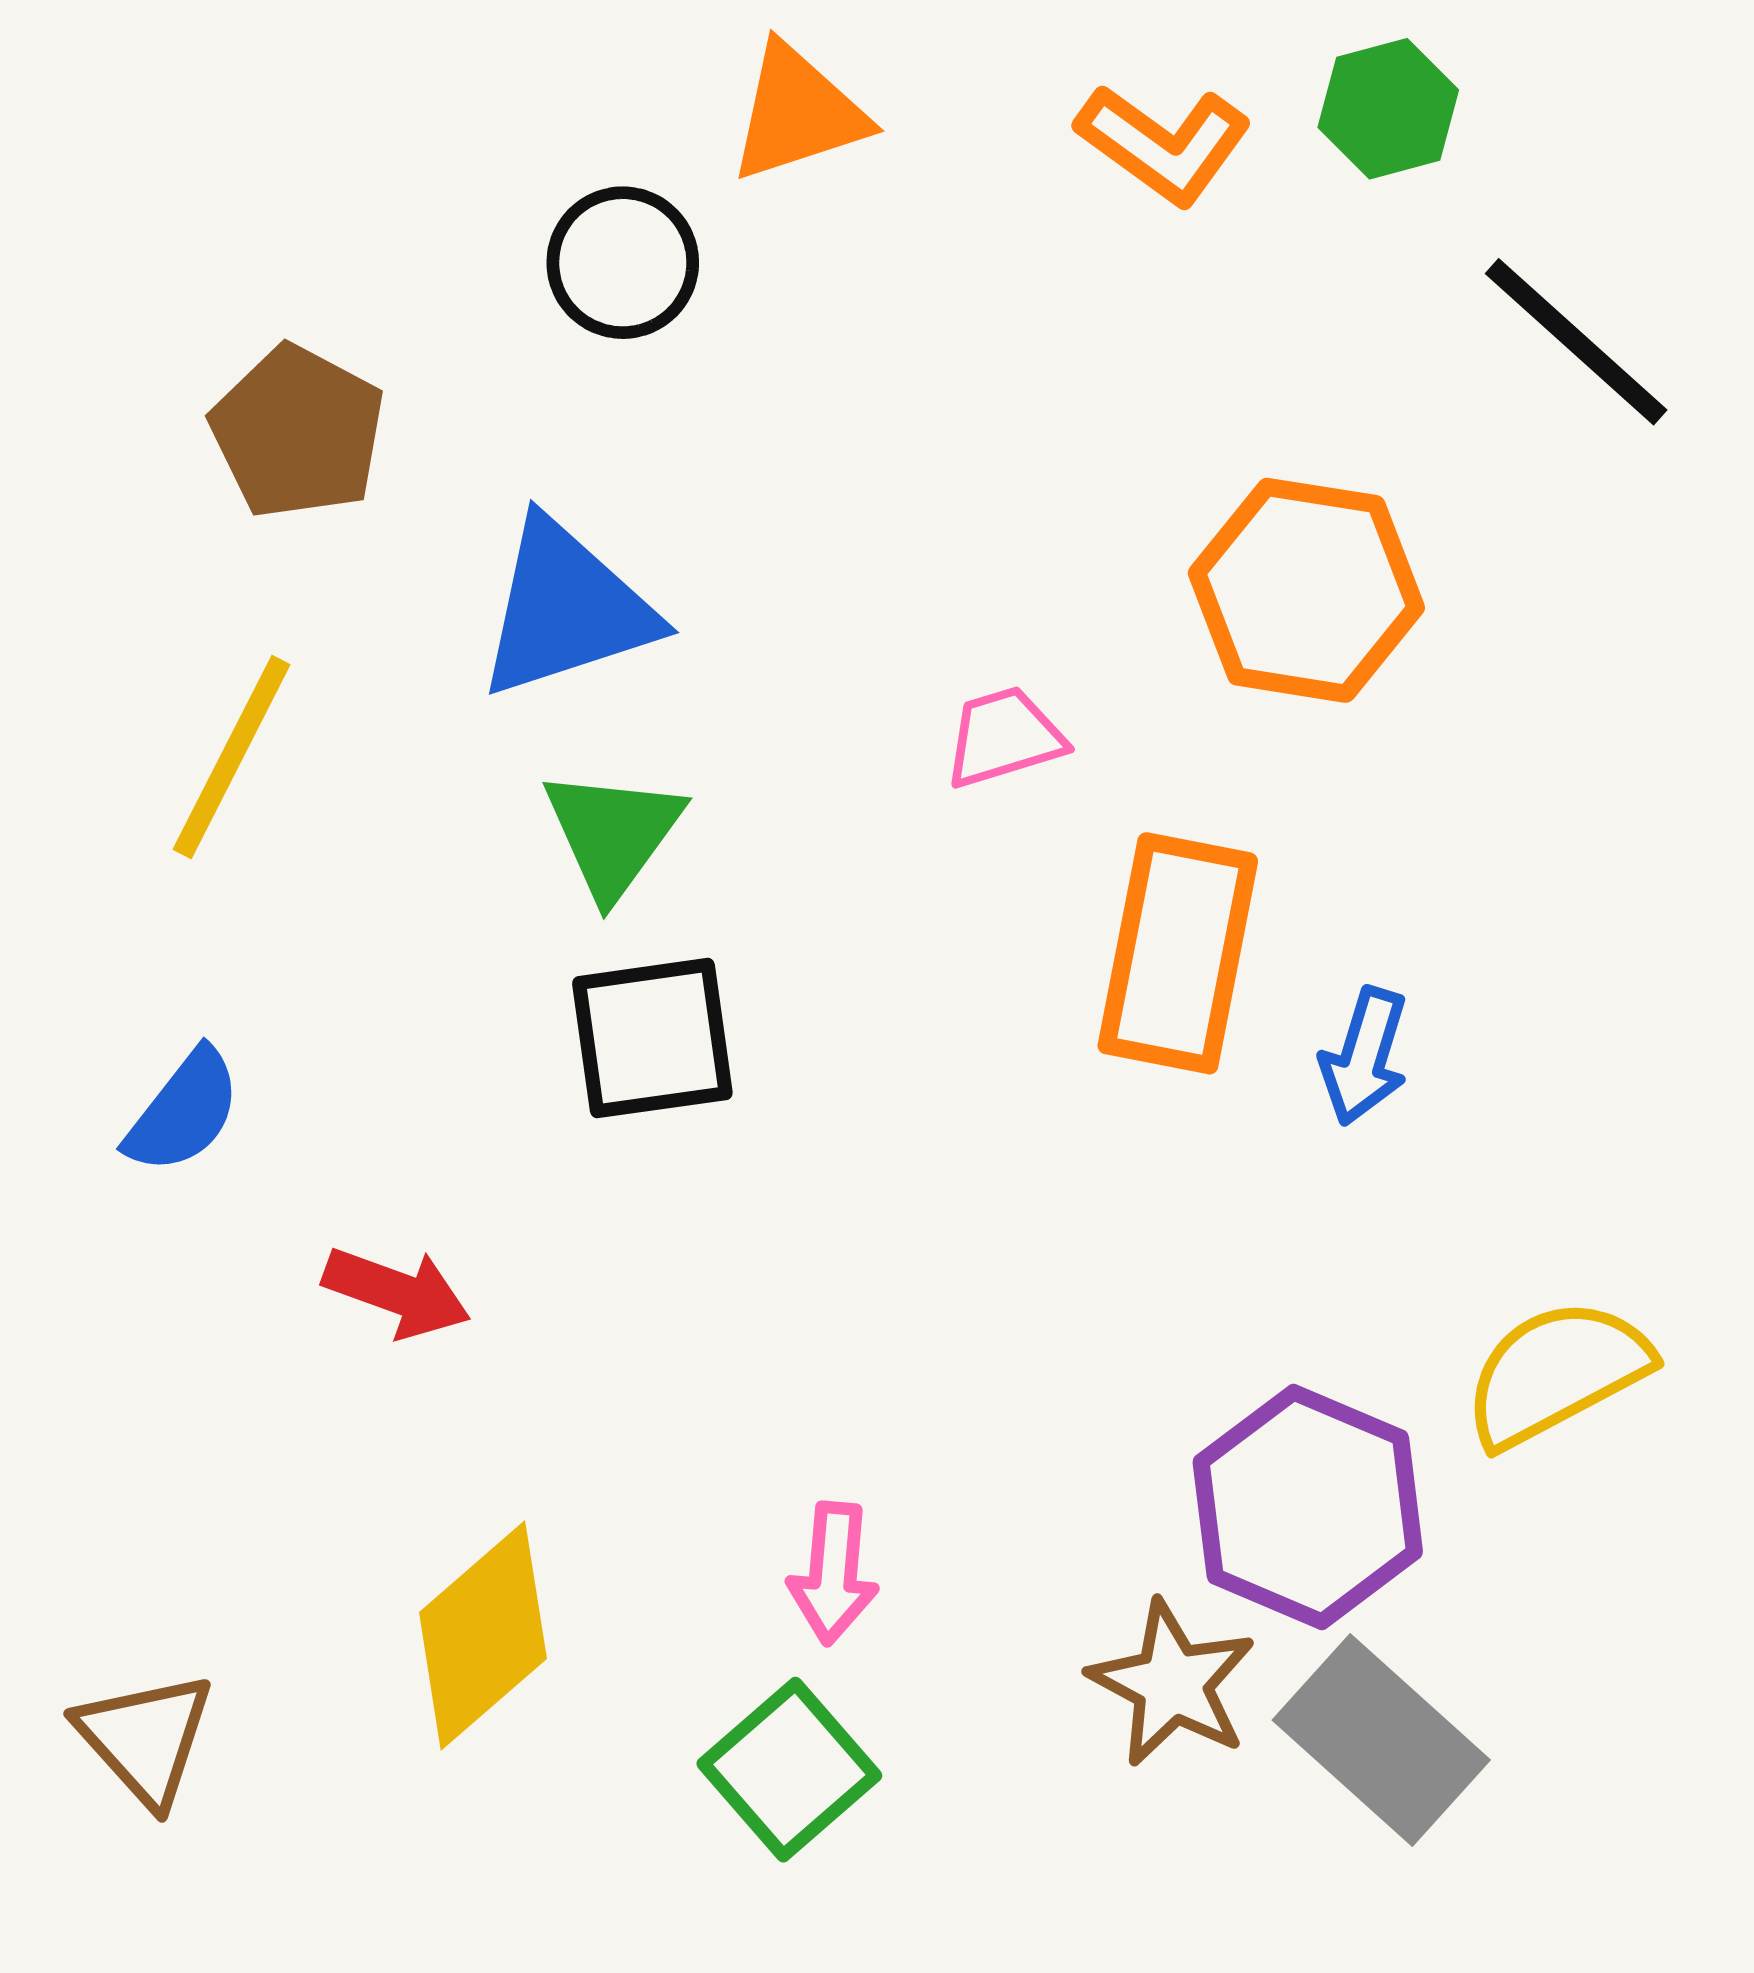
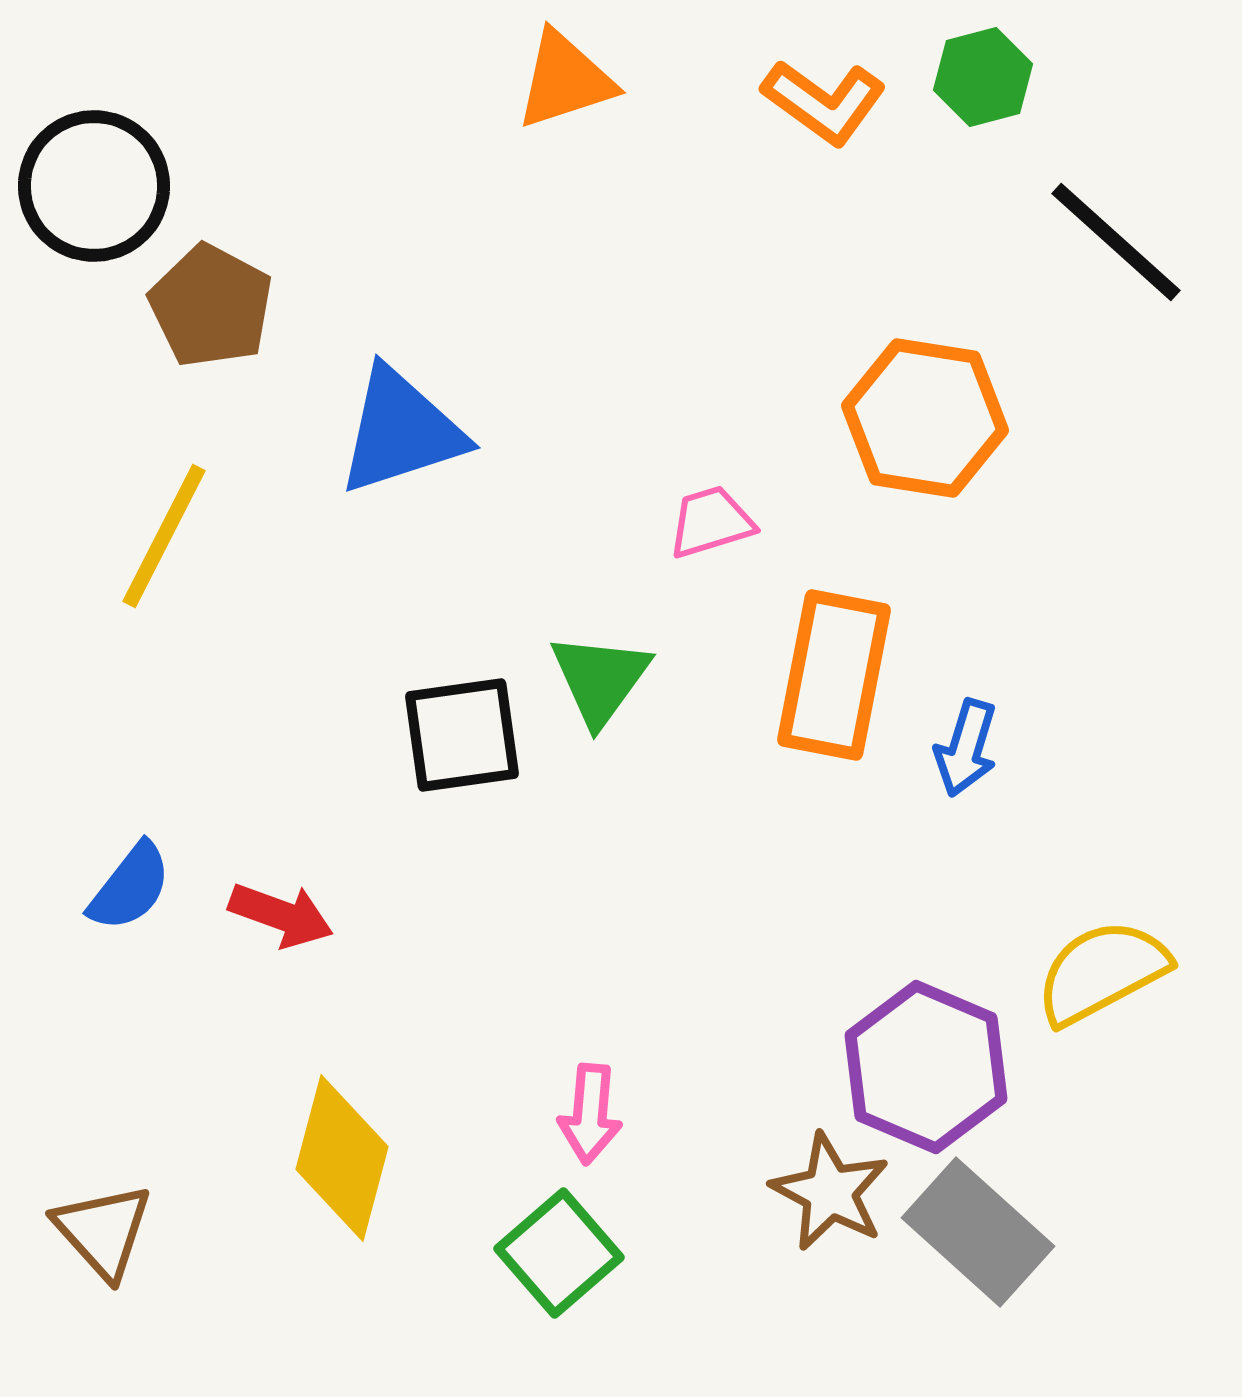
black circle: (623, 263) -> (94, 186), moved, size x1.4
green triangle: (613, 833) -> (600, 679), moved
blue semicircle: (184, 1111) -> (130, 887), moved
yellow diamond: (483, 1635) -> (342, 1158), turned -34

